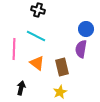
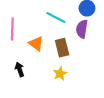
cyan line: (36, 36) -> (56, 18), moved
black arrow: (21, 88) -> (19, 69), turned -32

